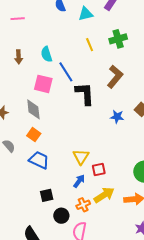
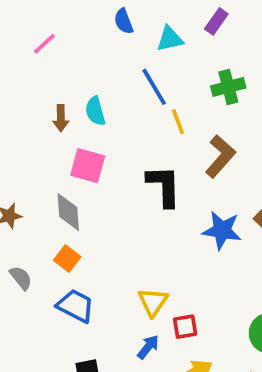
pink line: (18, 19) -> (44, 44), turned -40
yellow line: (90, 45) -> (178, 122), moved
brown arrow: (19, 57) -> (61, 118), moved
blue line: (66, 72) -> (154, 87), moved
blue star: (117, 117) -> (222, 230), size x1.5

